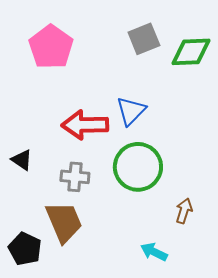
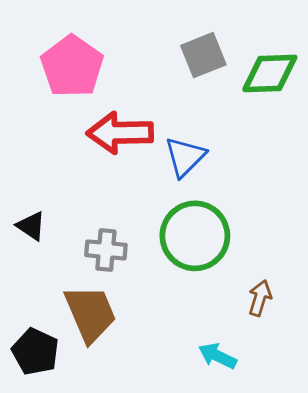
red arrow: (85, 125) -> (120, 133), moved

